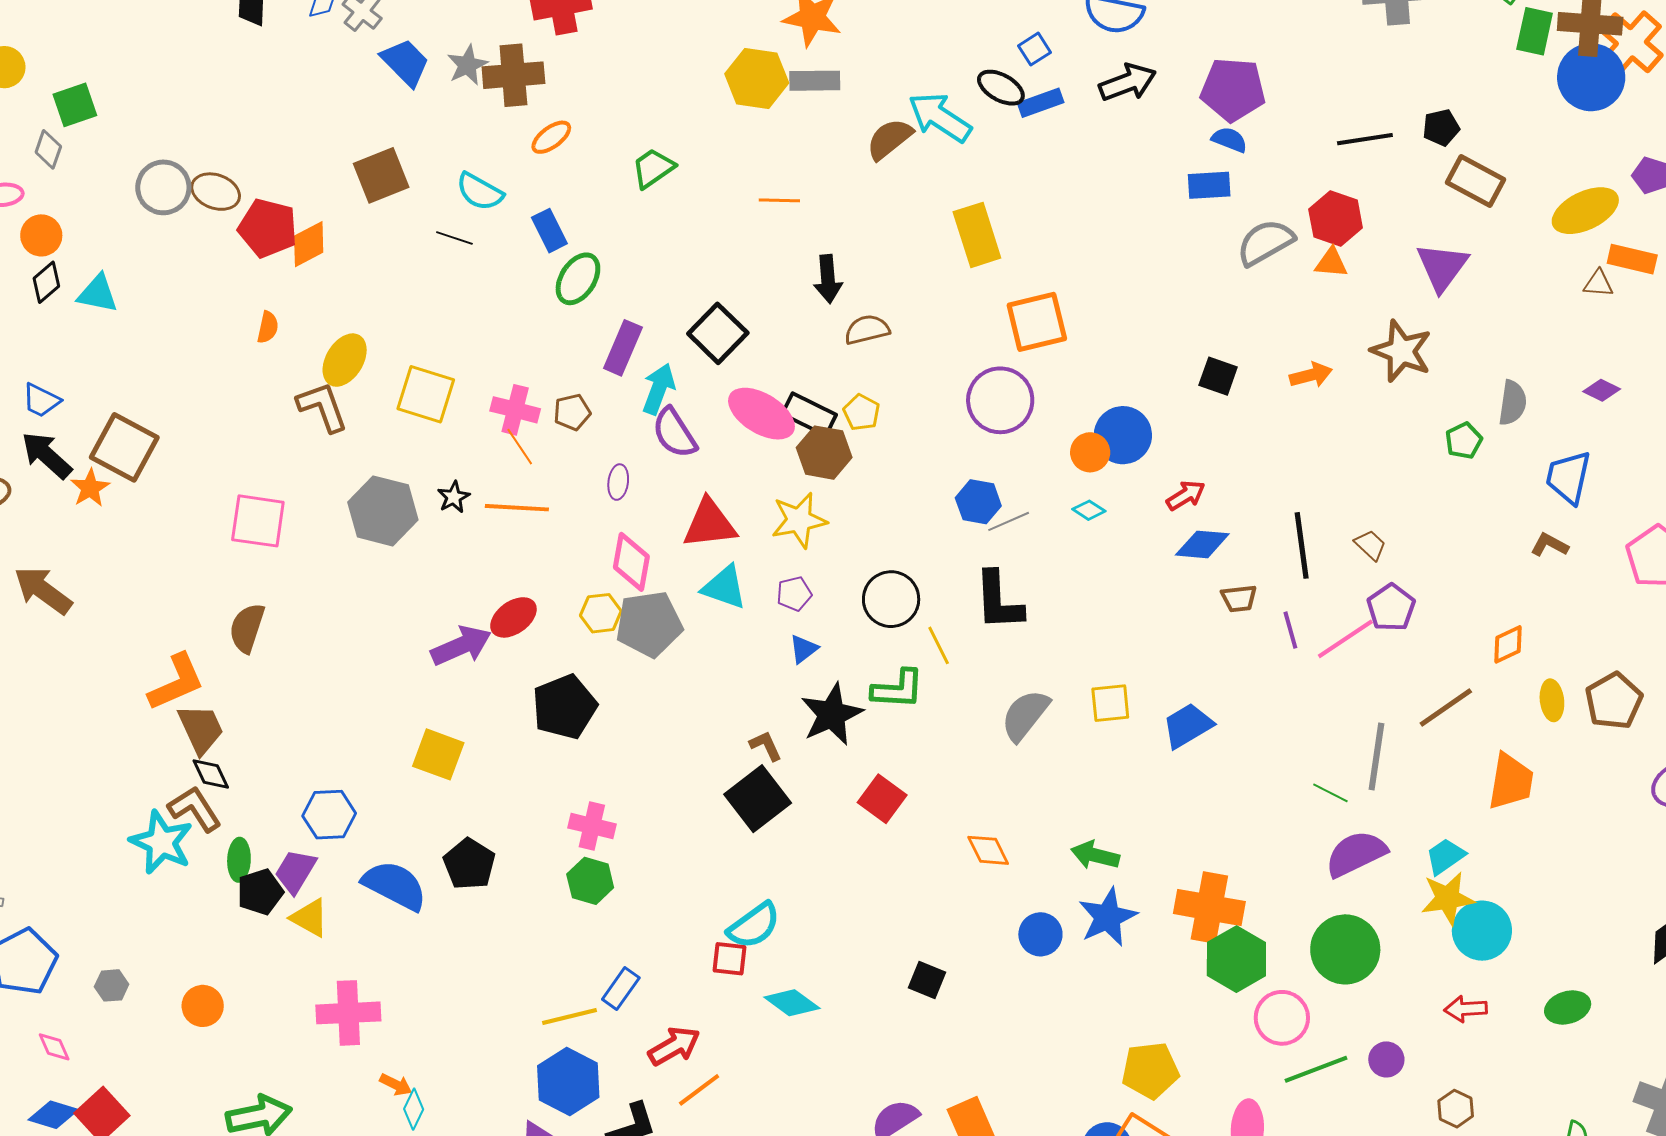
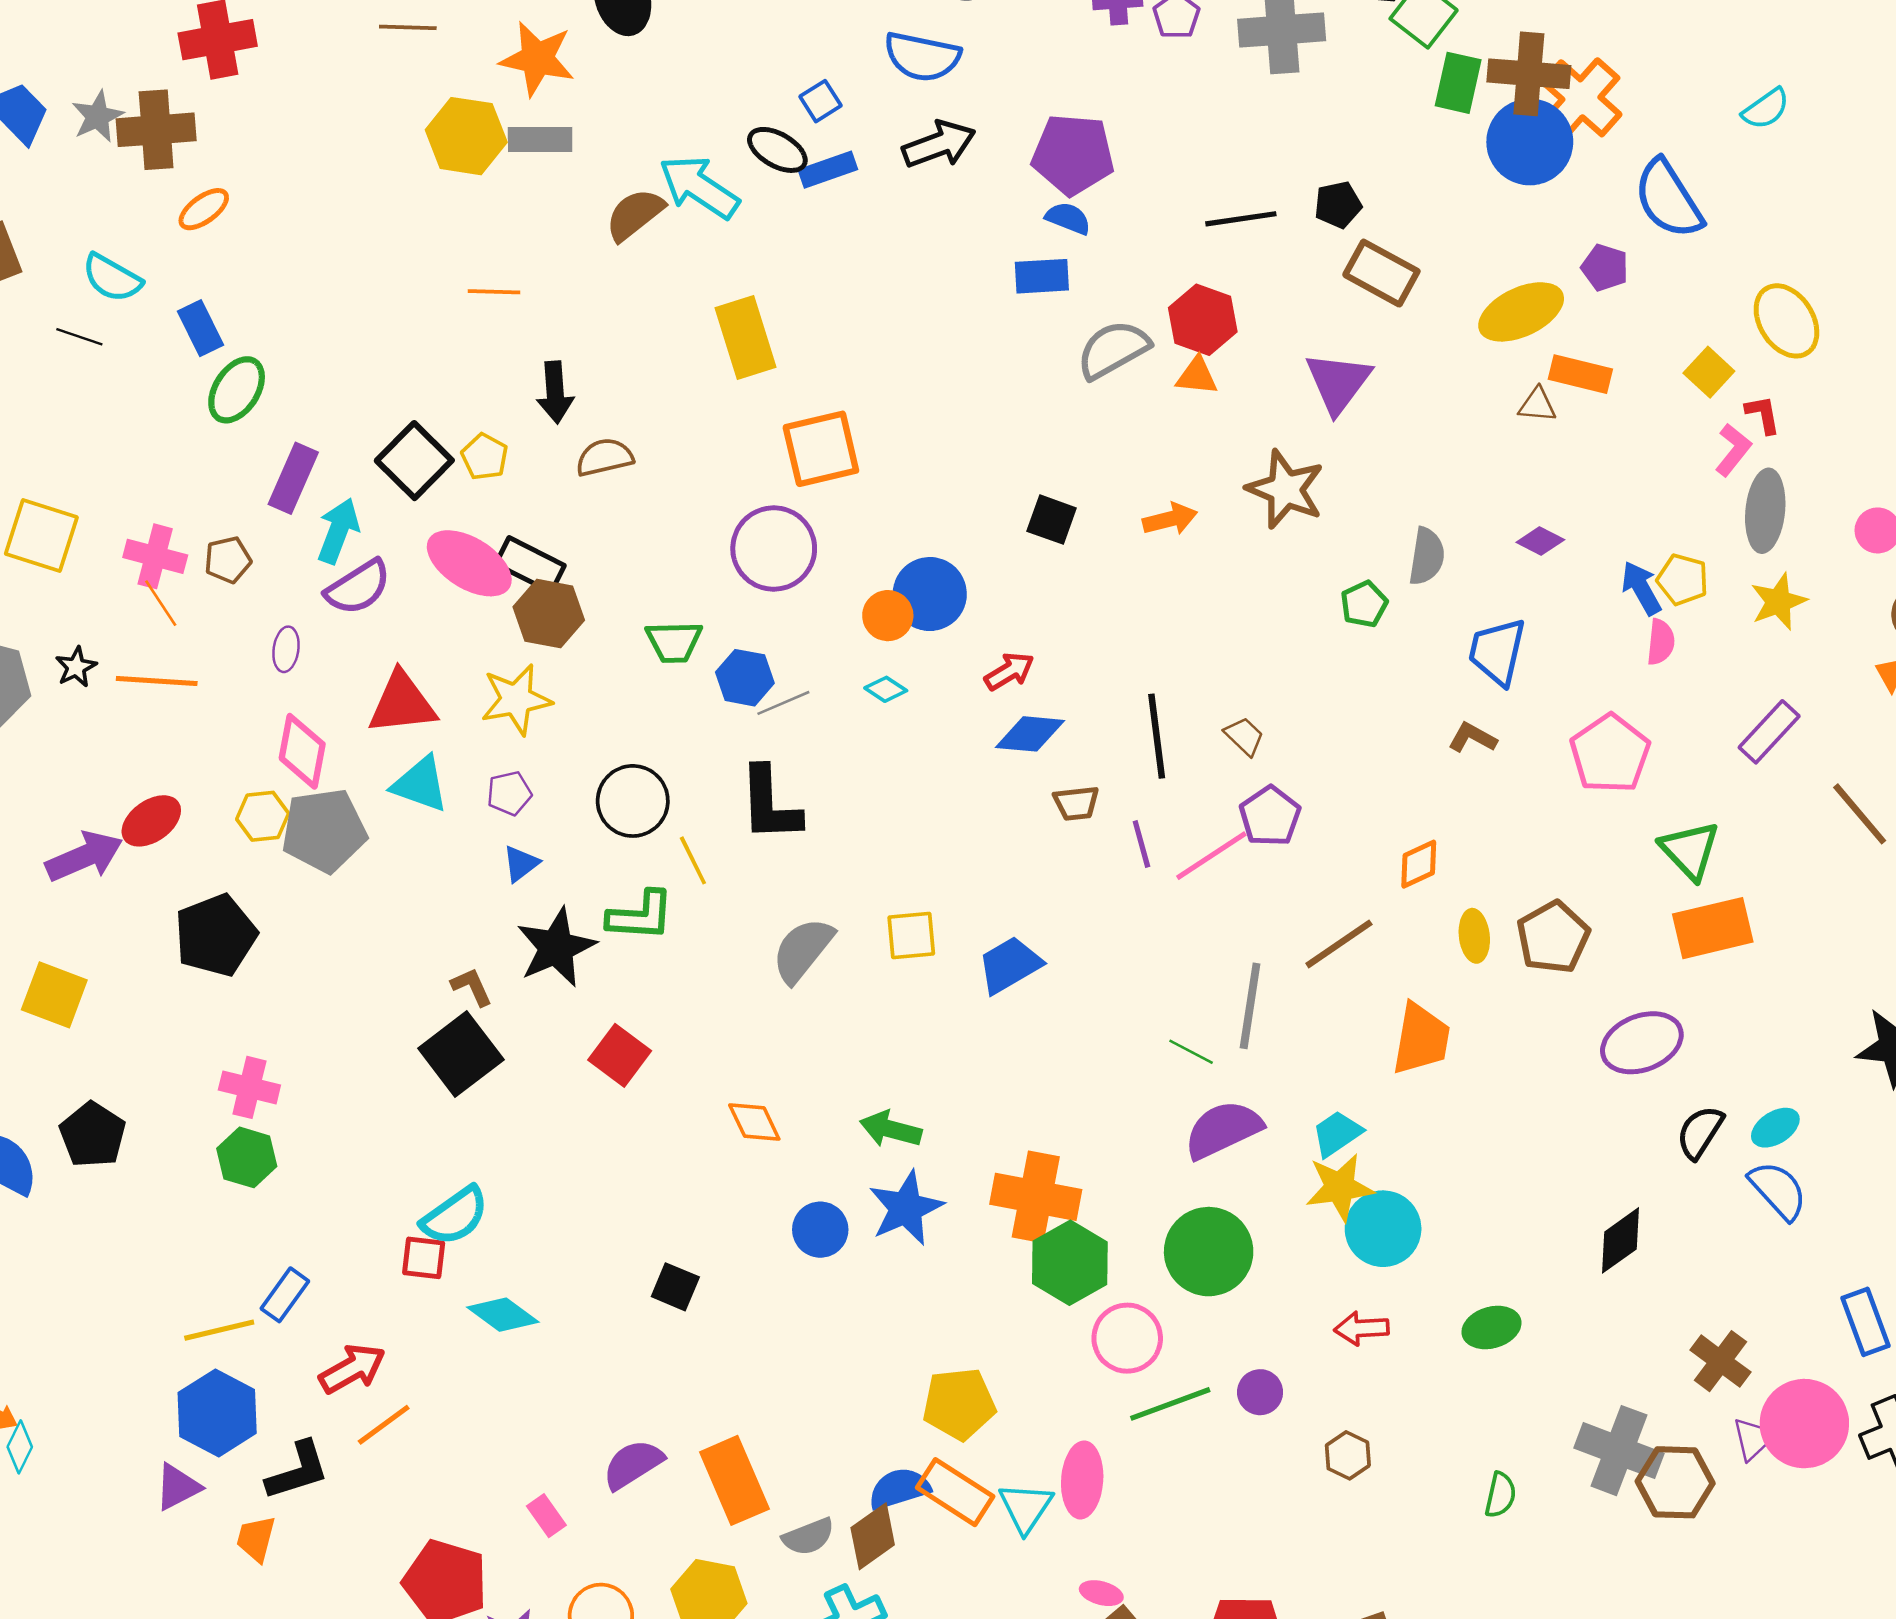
green trapezoid: (653, 168) -> (674, 642), moved, turned -147
yellow pentagon: (861, 412) -> (485, 457), moved
purple semicircle: (674, 433) -> (358, 587), turned -90

